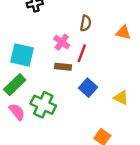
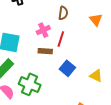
orange triangle: (123, 32) -> (96, 20), turned 40
pink cross: (62, 42) -> (43, 30), turned 32

